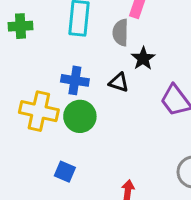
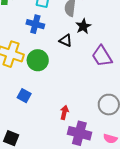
blue cross: (75, 80) -> (35, 24), moved

